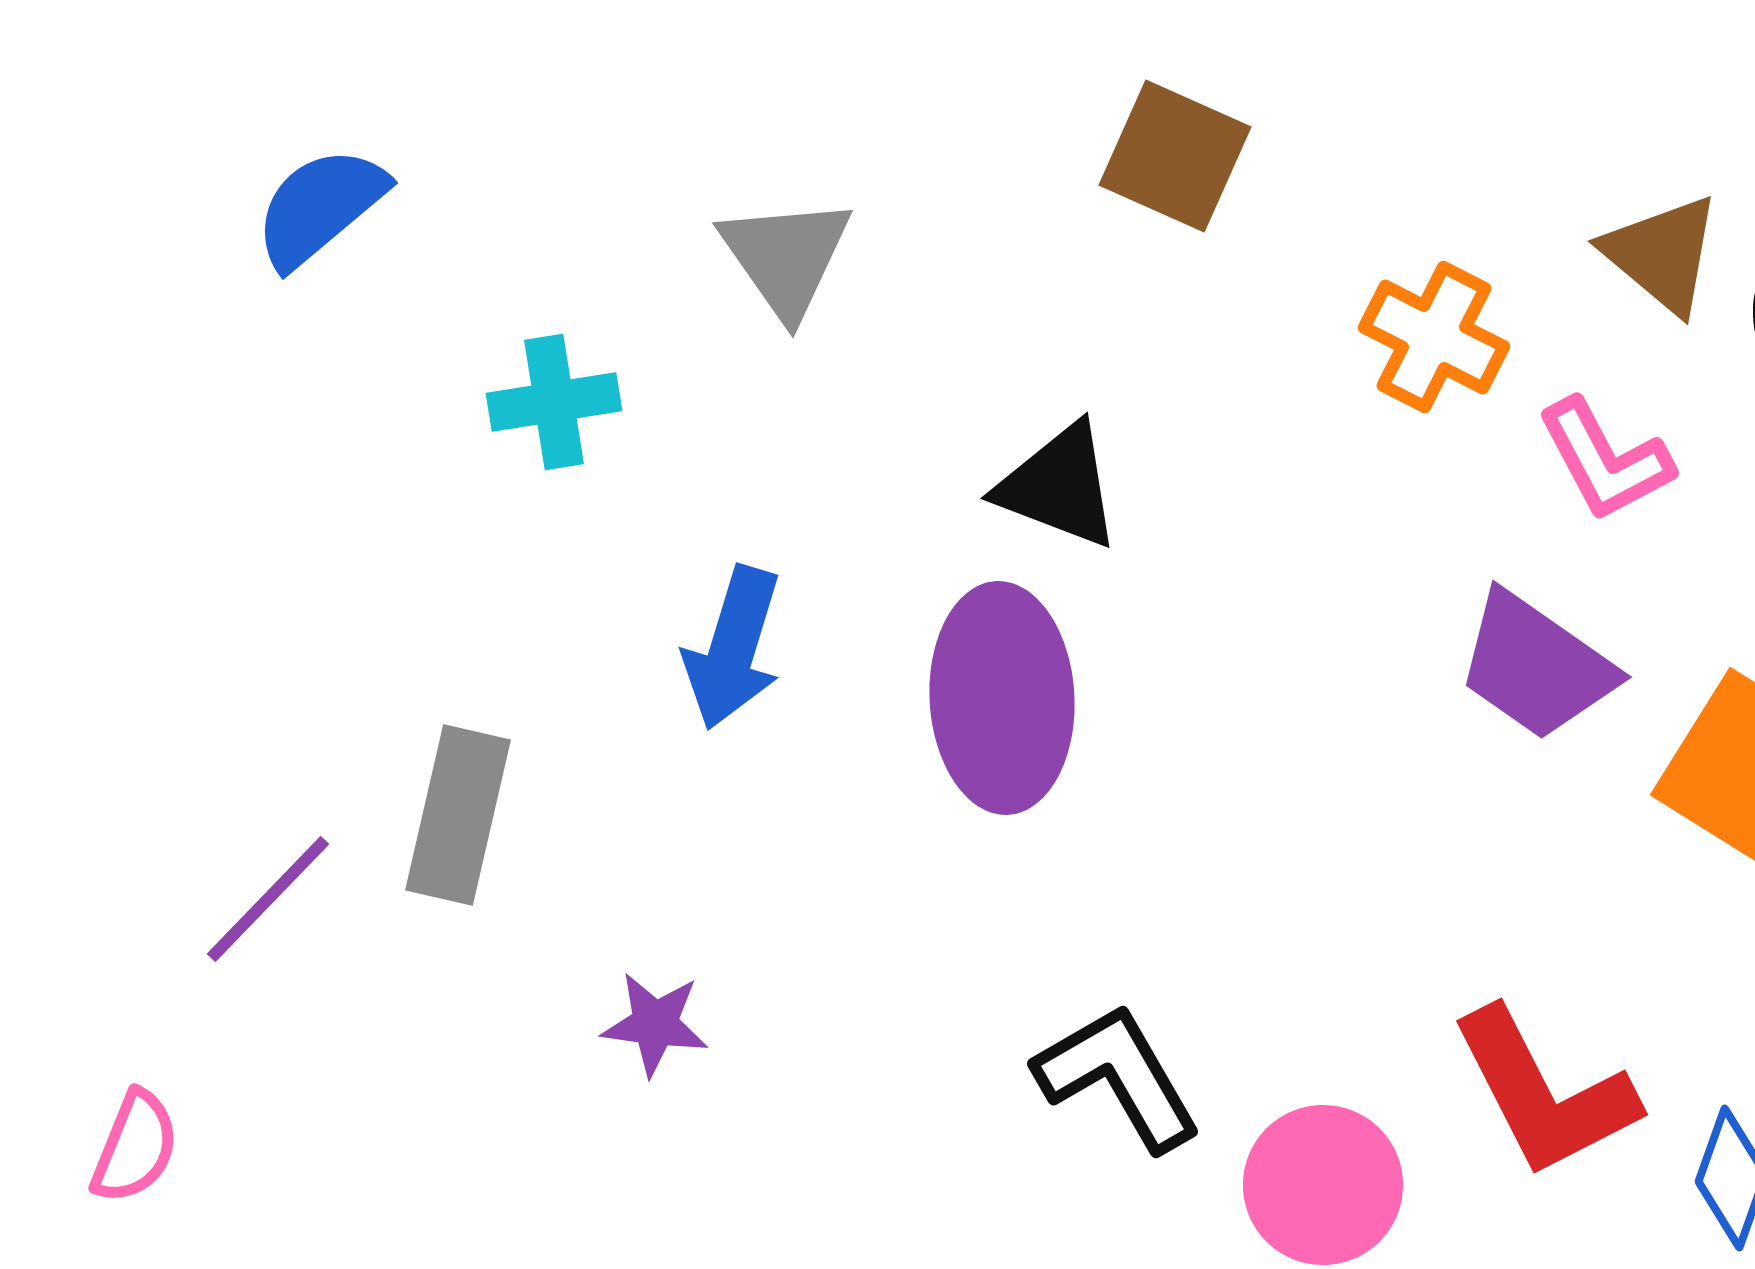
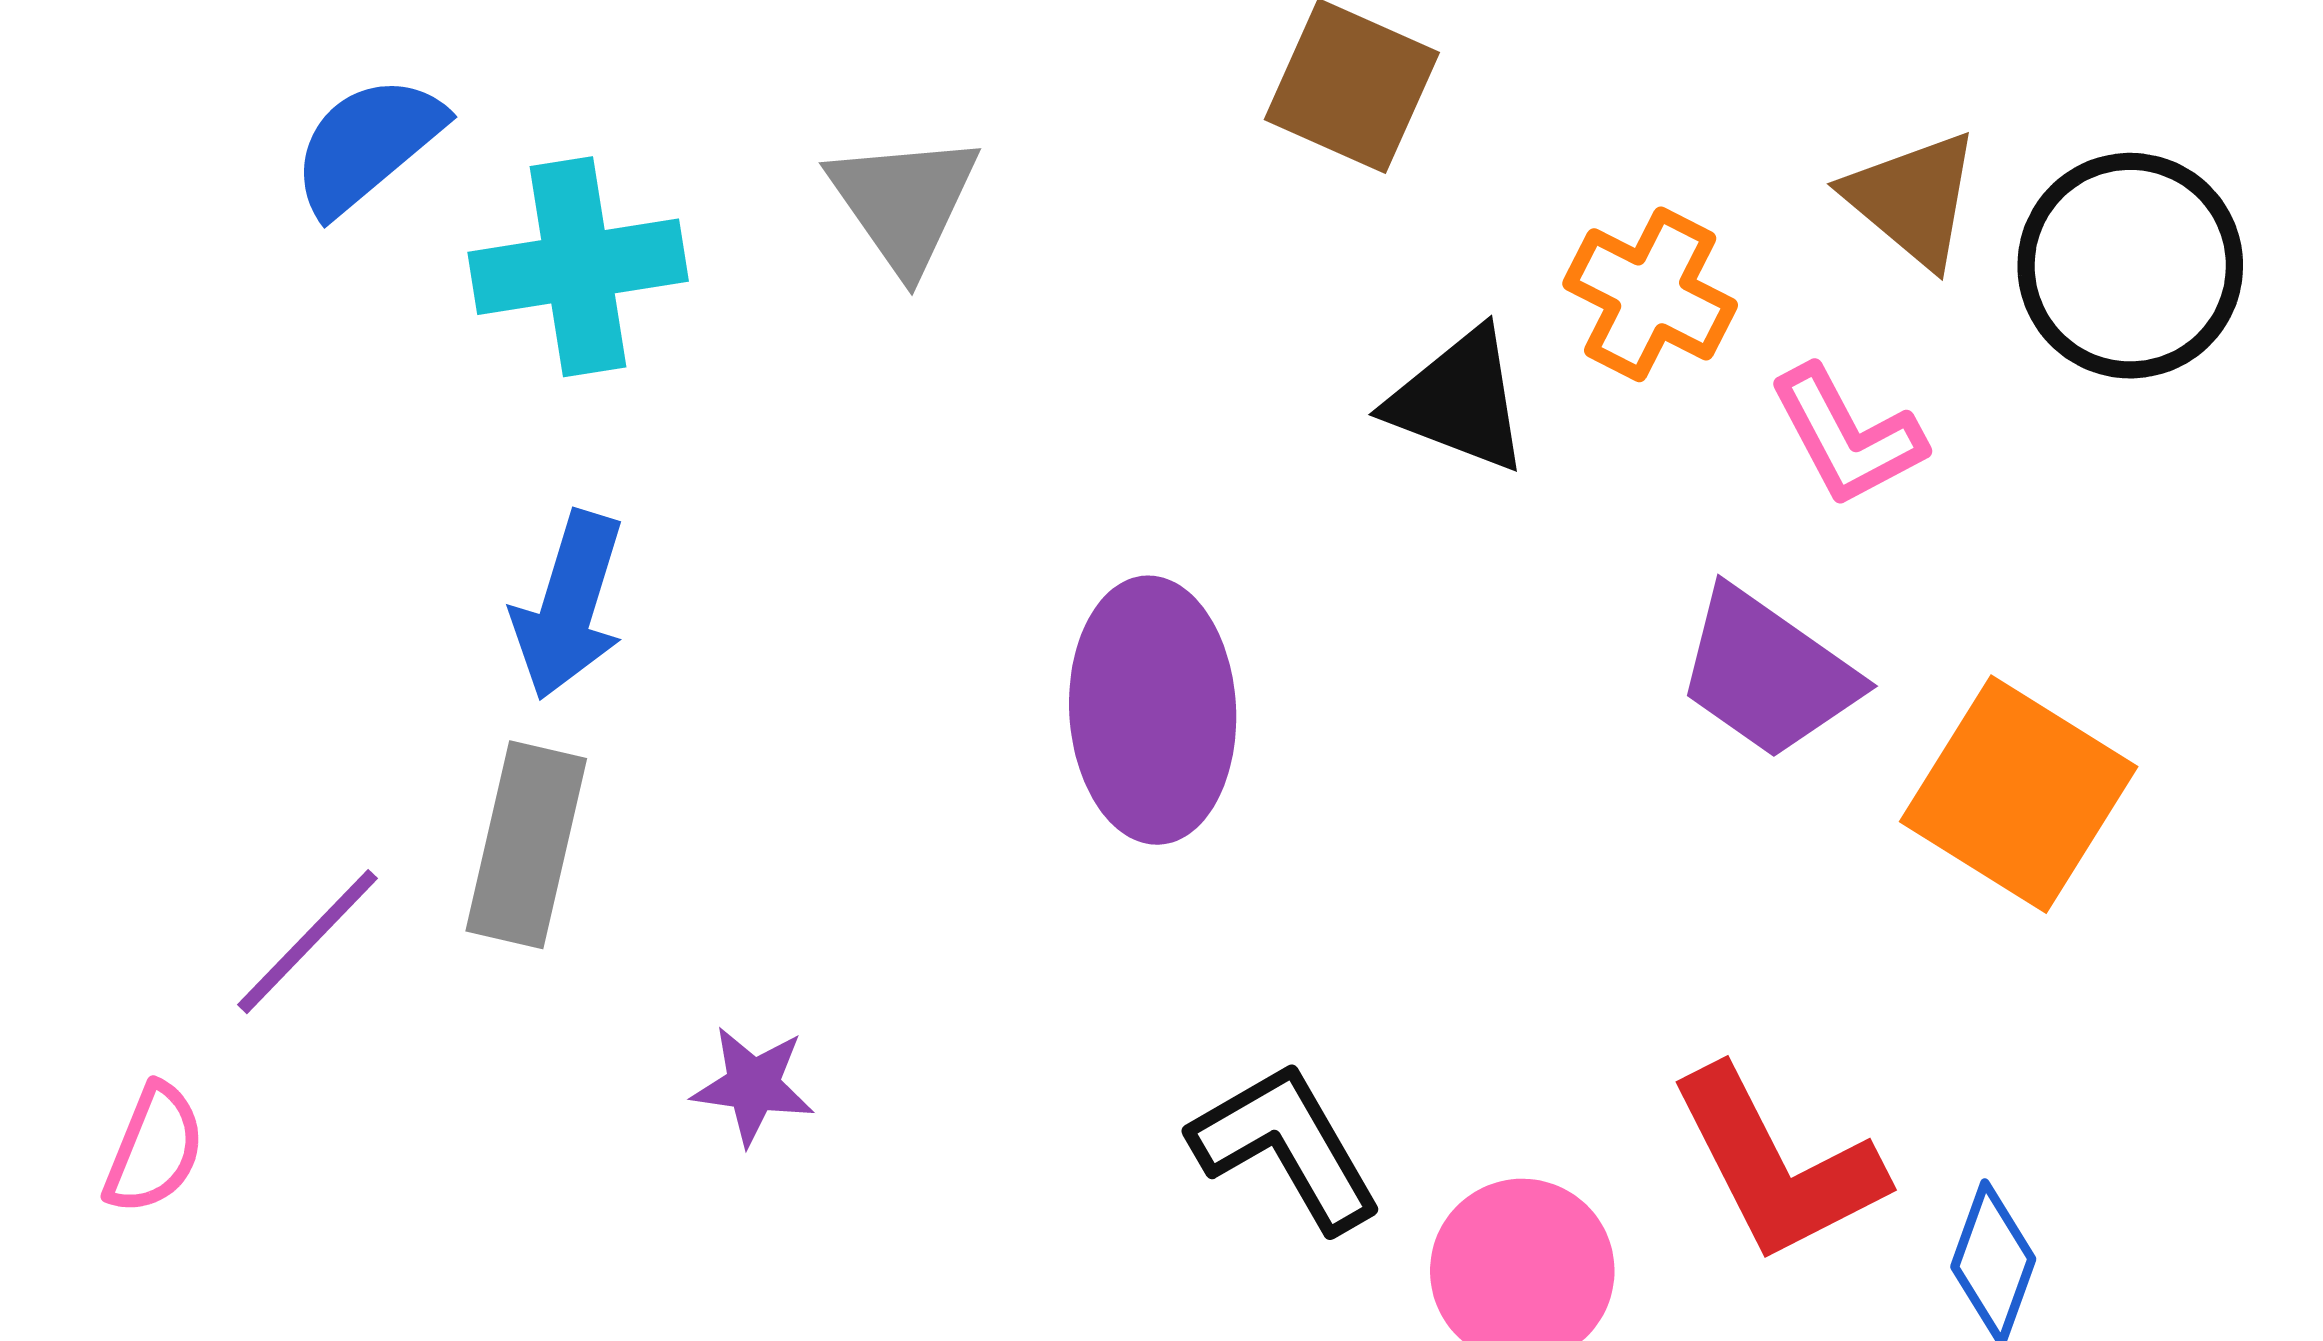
cyan cross: (554, 402) -> (578, 267), moved, size x1.4
black triangle: (1059, 486) -> (1459, 400), moved
blue arrow: (733, 648) -> (569, 605), moved
pink semicircle: (135, 1147) -> (154, 1149), moved

